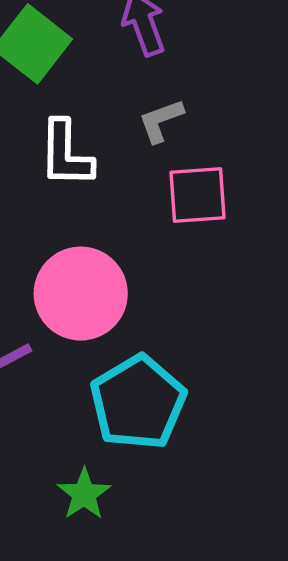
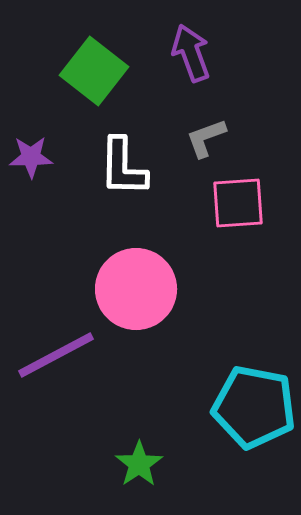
cyan pentagon: (138, 402) -> (254, 407), moved, turned -30

